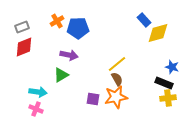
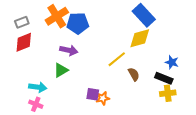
blue rectangle: (144, 20) -> (144, 15), size x1.6
orange cross: (57, 21) -> (57, 16), size x1.6
yellow diamond: (158, 33) -> (140, 38), moved
brown semicircle: (117, 79) -> (134, 74), moved
orange star: (116, 97) -> (103, 98), moved, size x0.6

